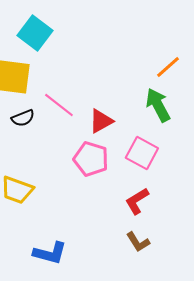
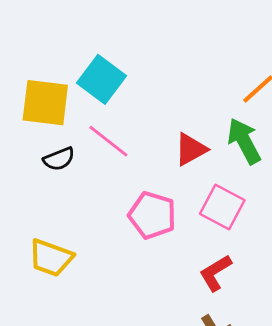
cyan square: (35, 33) -> (102, 79), moved
red triangle: (101, 121) -> (191, 149), moved

